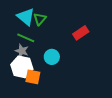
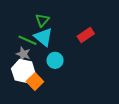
cyan triangle: (26, 17) -> (43, 37), moved
orange square: (33, 77) -> (35, 82), turned 35

